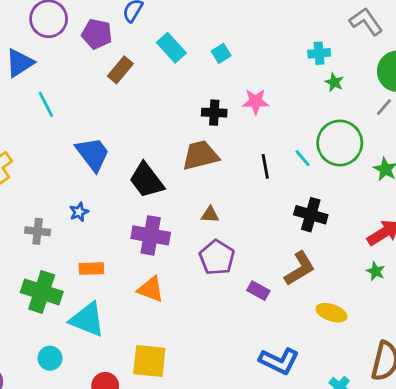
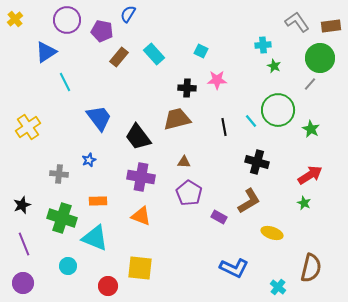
cyan rectangle: (171, 48) -> (154, 54), moved
cyan square: (221, 53) -> (201, 51), moved, turned -32

